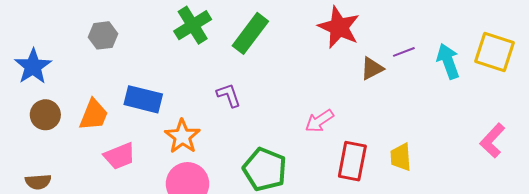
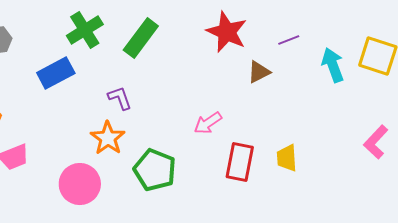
purple line: (404, 52) -> (289, 40), moved
blue rectangle: (143, 99) -> (56, 73), moved, turned -42
orange star: (182, 136) -> (108, 138), moved

